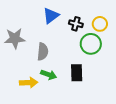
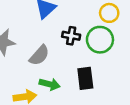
black cross: (76, 24) -> (71, 36), moved
gray semicircle: (43, 52) -> (39, 55), turned 42

